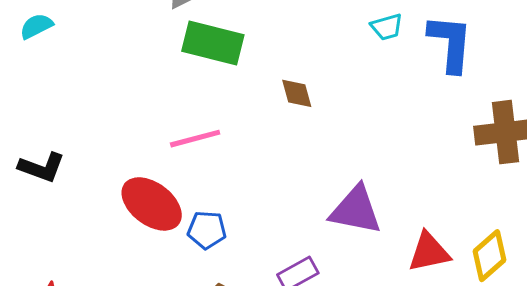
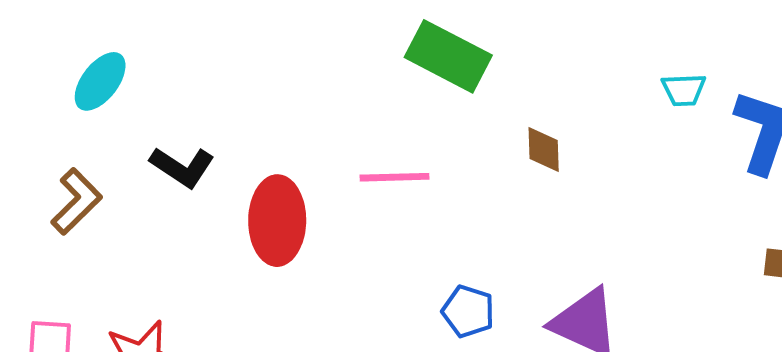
red ellipse: (152, 204) -> (277, 221), moved, turned 40
blue pentagon: (207, 230) -> (468, 311), moved

